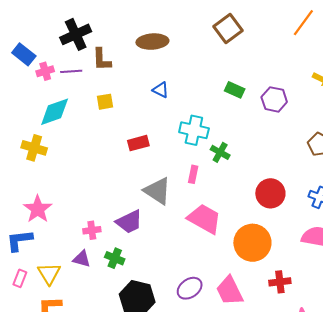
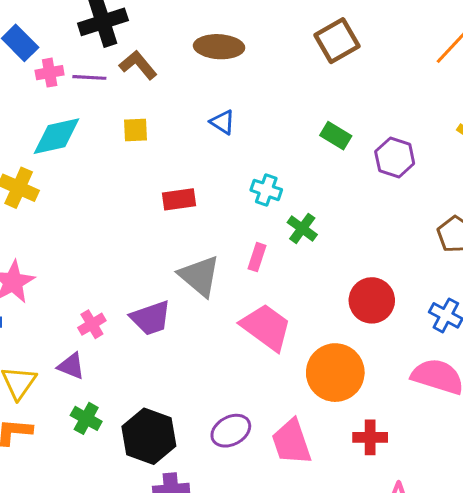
brown L-shape: (102, 60) -> (138, 65), turned 135
cyan cross: (194, 130) -> (266, 190), size x0.7
pink cross: (92, 230) -> (92, 324), turned -30
green cross: (115, 258) -> (86, 418), moved

